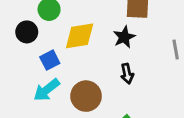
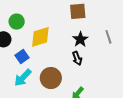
black star: (124, 37) -> (80, 39), moved

